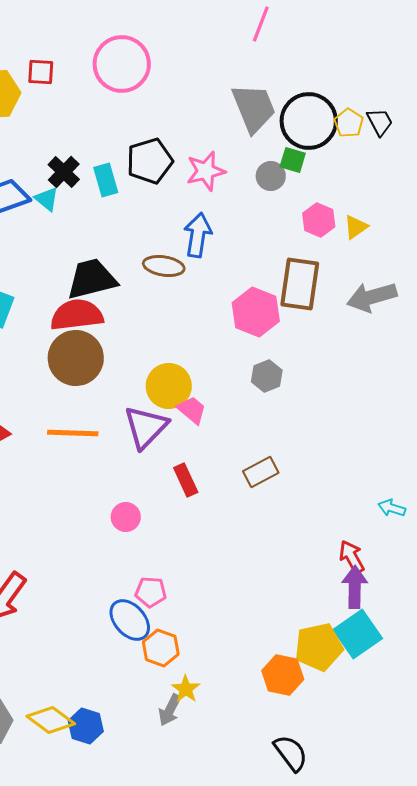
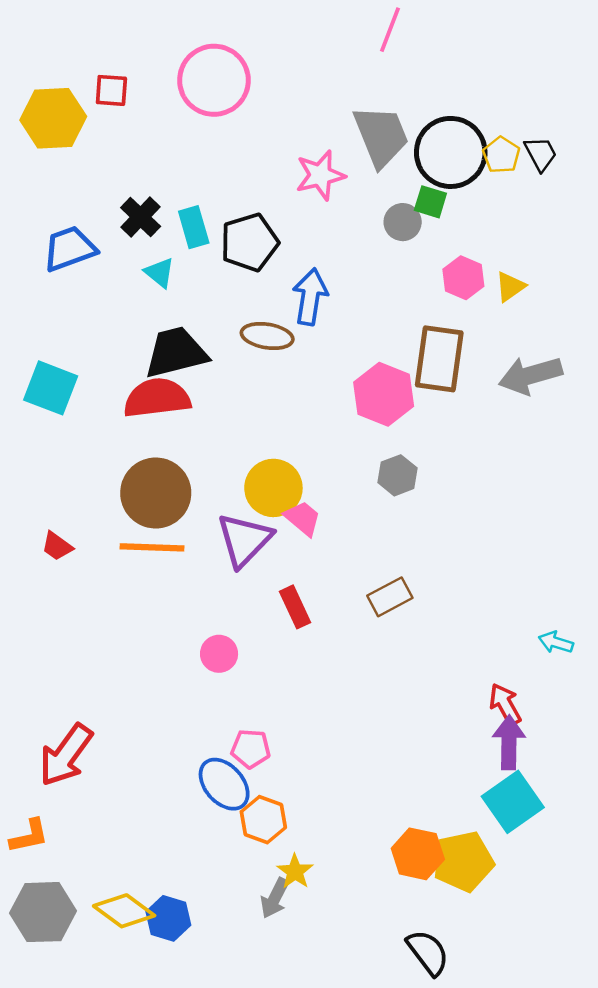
black pentagon: (150, 161) -> (249, 242), moved
pink star: (206, 171) -> (320, 175), moved
cyan triangle: (47, 199) -> (160, 273), moved
brown circle: (76, 358) -> (156, 493), moved
yellow pentagon: (319, 647) -> (463, 861), moved

